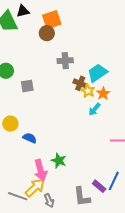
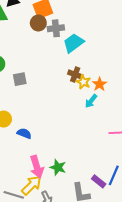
gray cross: (65, 61) -> (56, 28), moved
cyan trapezoid: (97, 73) -> (73, 43), moved
green star: (59, 161) -> (58, 167), moved

